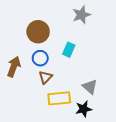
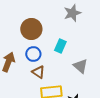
brown triangle: (45, 77) -> (38, 72), turned -40
gray triangle: (90, 87) -> (80, 66), moved

